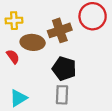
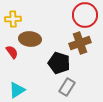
brown cross: (60, 30) -> (80, 43), moved
gray rectangle: (62, 95) -> (67, 87), moved, turned 30

